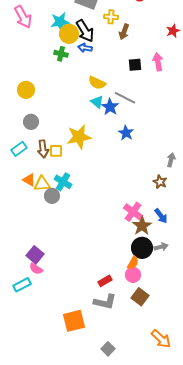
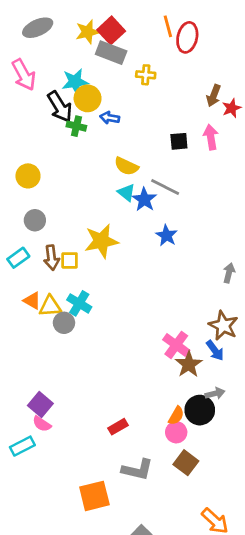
black arrow: (85, 31) -> (60, 107), moved
red star: (173, 31) -> (232, 108), moved
brown arrow: (124, 32) -> (214, 96), moved
brown star: (160, 182) -> (223, 326), moved, size x1.5
black circle: (142, 248) -> (200, 410), moved
red rectangle: (105, 281) -> (118, 427), moved

